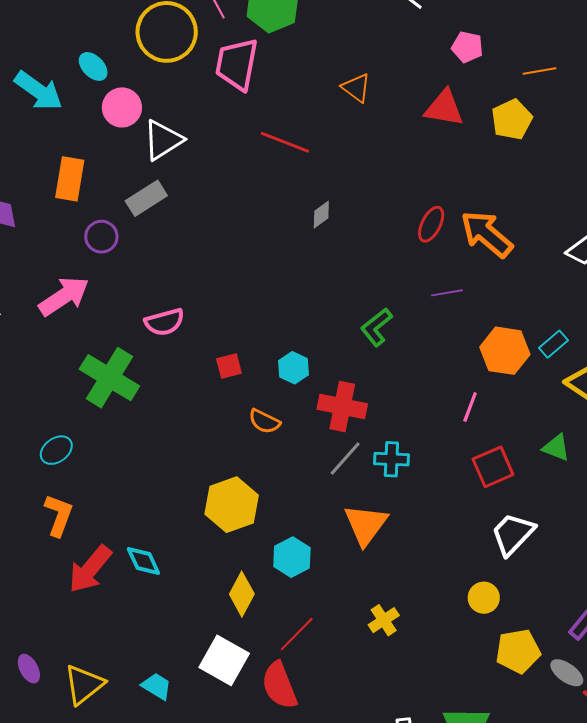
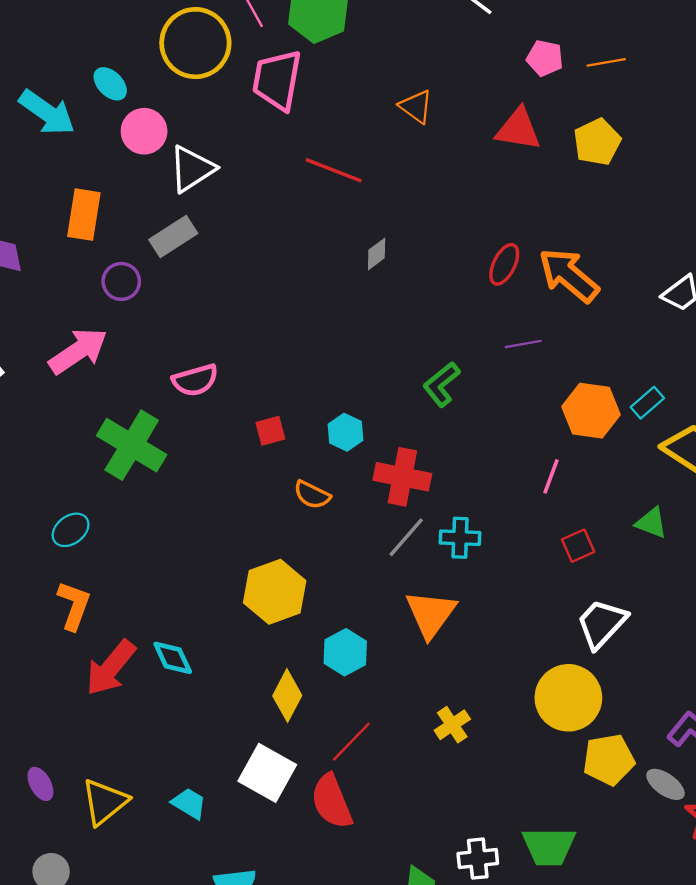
orange line: (539, 71) -> (606, 62), moved
red square: (493, 467) -> (578, 546), size x0.7
yellow circle: (484, 598) -> (568, 698), size x1.8

